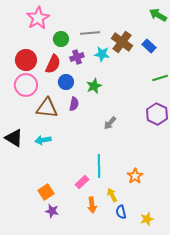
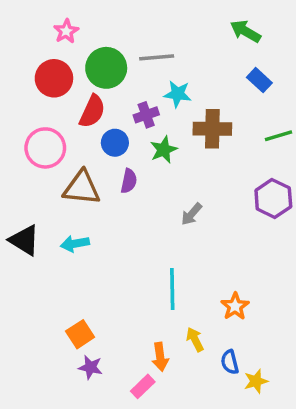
green arrow: (158, 15) -> (245, 31), moved
pink star: (38, 18) -> (66, 31), size x0.6
green circle: (61, 39) -> (106, 68), size x1.5
brown cross: (122, 42) -> (212, 129), moved, turned -35
purple cross: (77, 57) -> (146, 115), moved
red circle: (26, 60) -> (54, 78), moved
pink rectangle: (82, 182) -> (143, 386), moved
blue semicircle: (121, 212) -> (230, 362), moved

